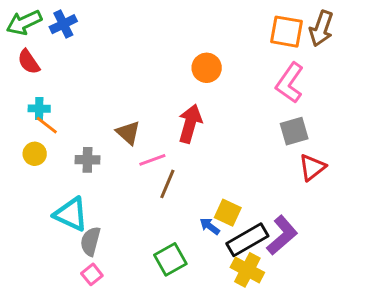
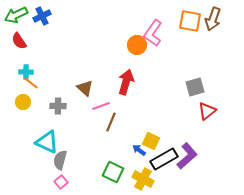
pink L-shape: (290, 83) -> (153, 33), moved
green square: (170, 259) -> (113, 172), turned -35
yellow cross: (247, 270) -> (143, 179), moved

